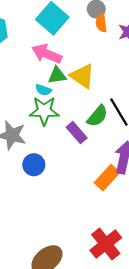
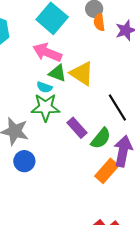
green triangle: (57, 75) -> (57, 73), turned 30
green semicircle: (97, 116) -> (101, 138), moved
blue circle: (34, 165) -> (24, 161), moved

